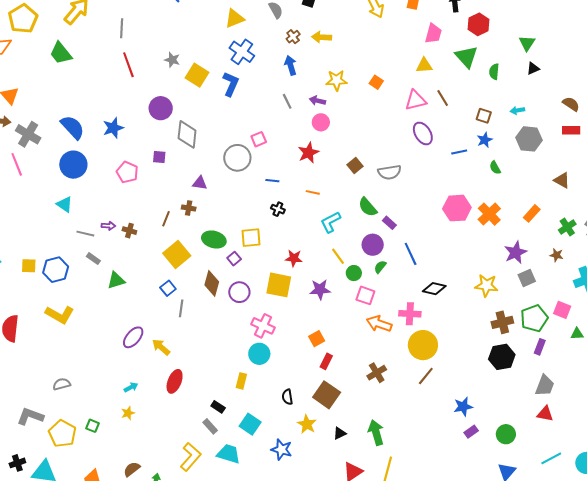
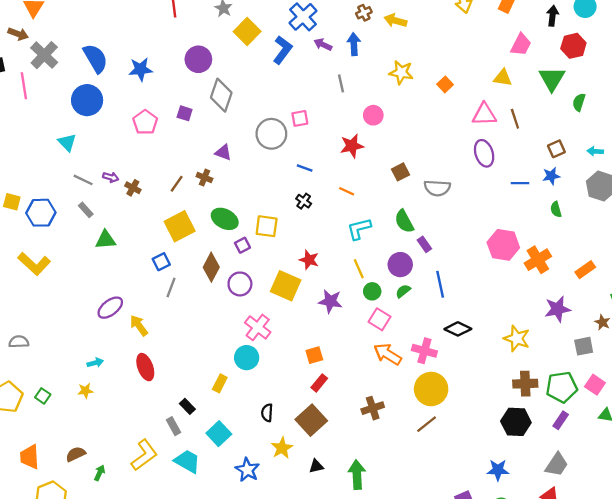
purple arrow: (317, 101) -> (323, 44), moved
brown square: (484, 116) -> (556, 149), turned 35
gray square: (527, 278) -> (584, 346), moved
red ellipse: (175, 381) -> (145, 367), turned -55
blue star: (463, 407) -> (498, 470), moved

